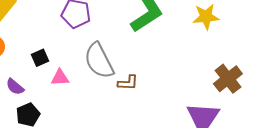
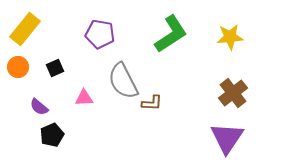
black square: (40, 58) -> (55, 68), moved
brown cross: (228, 79) -> (233, 93), moved

